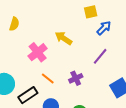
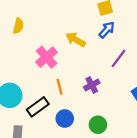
blue arrow: (104, 28) -> (107, 30), moved
orange line: (48, 78) -> (60, 87), turned 40

